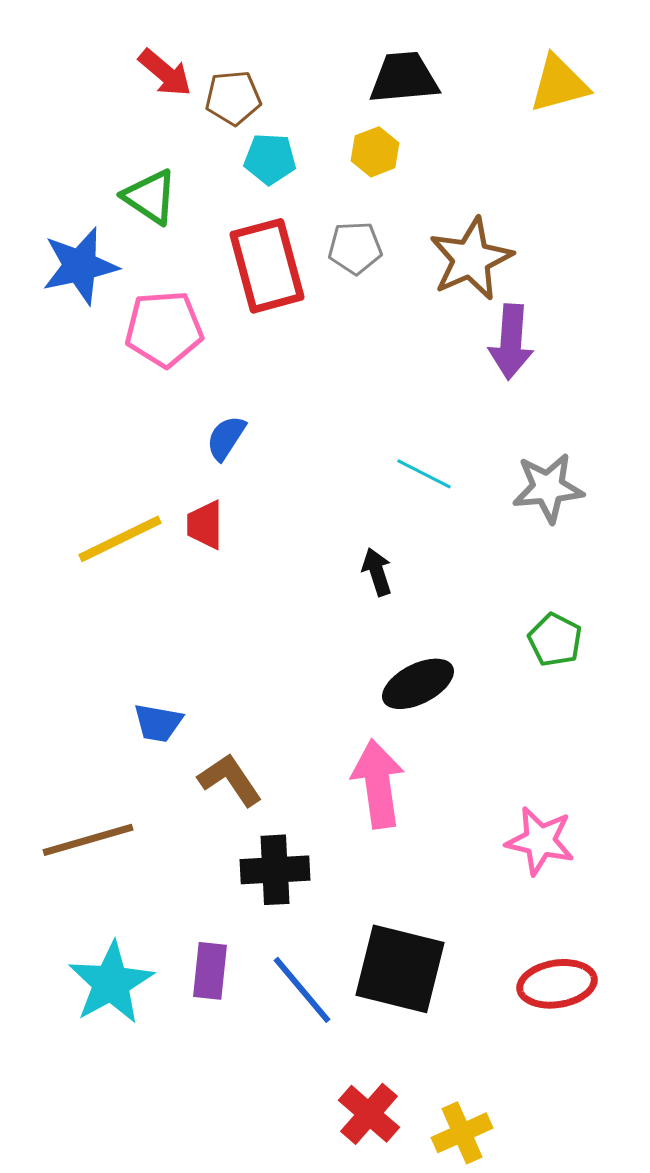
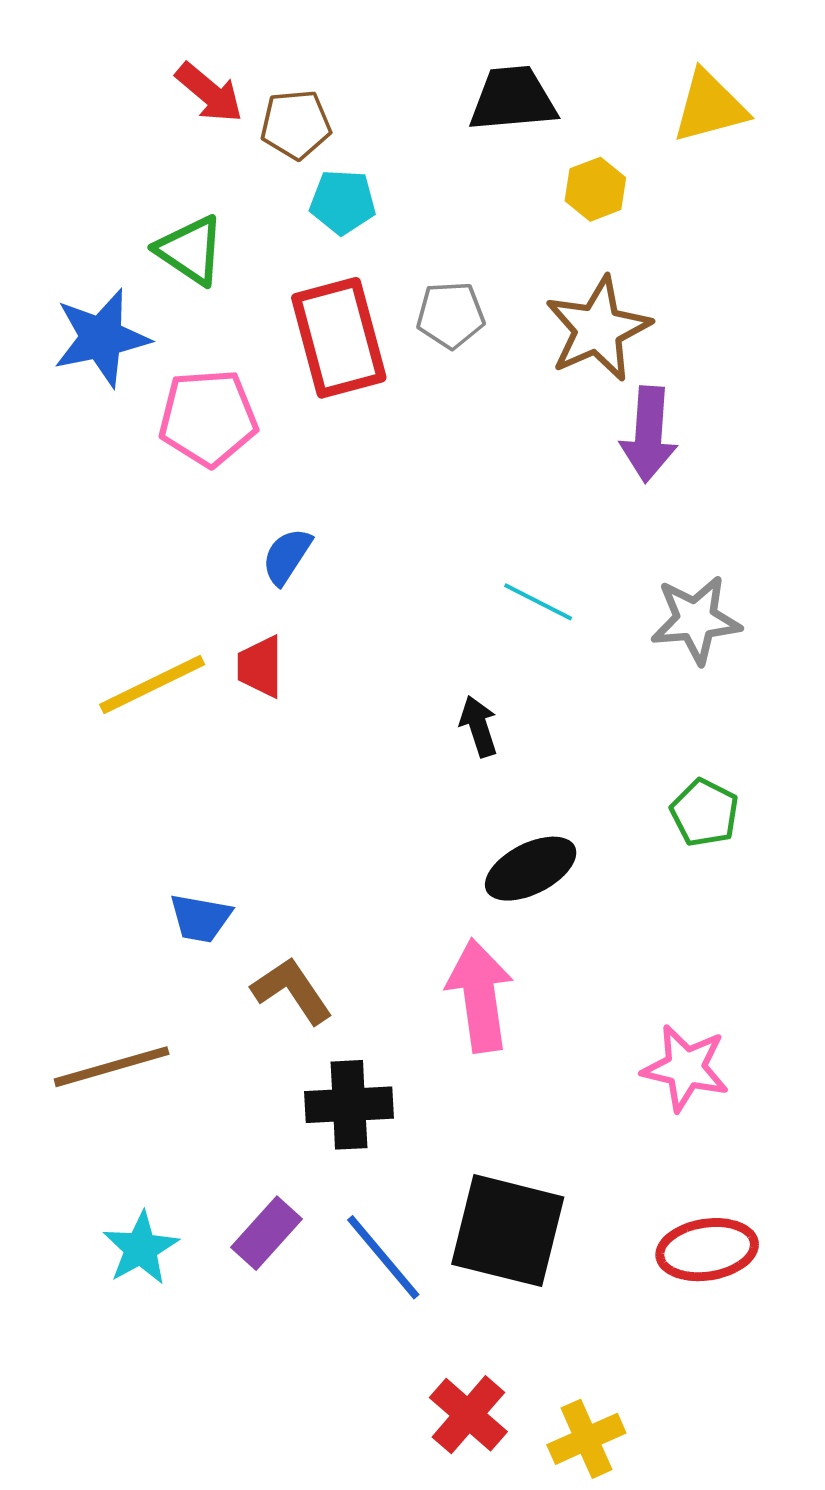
yellow hexagon: (375, 152) -> (595, 189), moved
purple rectangle: (210, 971) -> (266, 1233), turned 36
cyan star: (111, 983) -> (141, 1248), size x0.7

